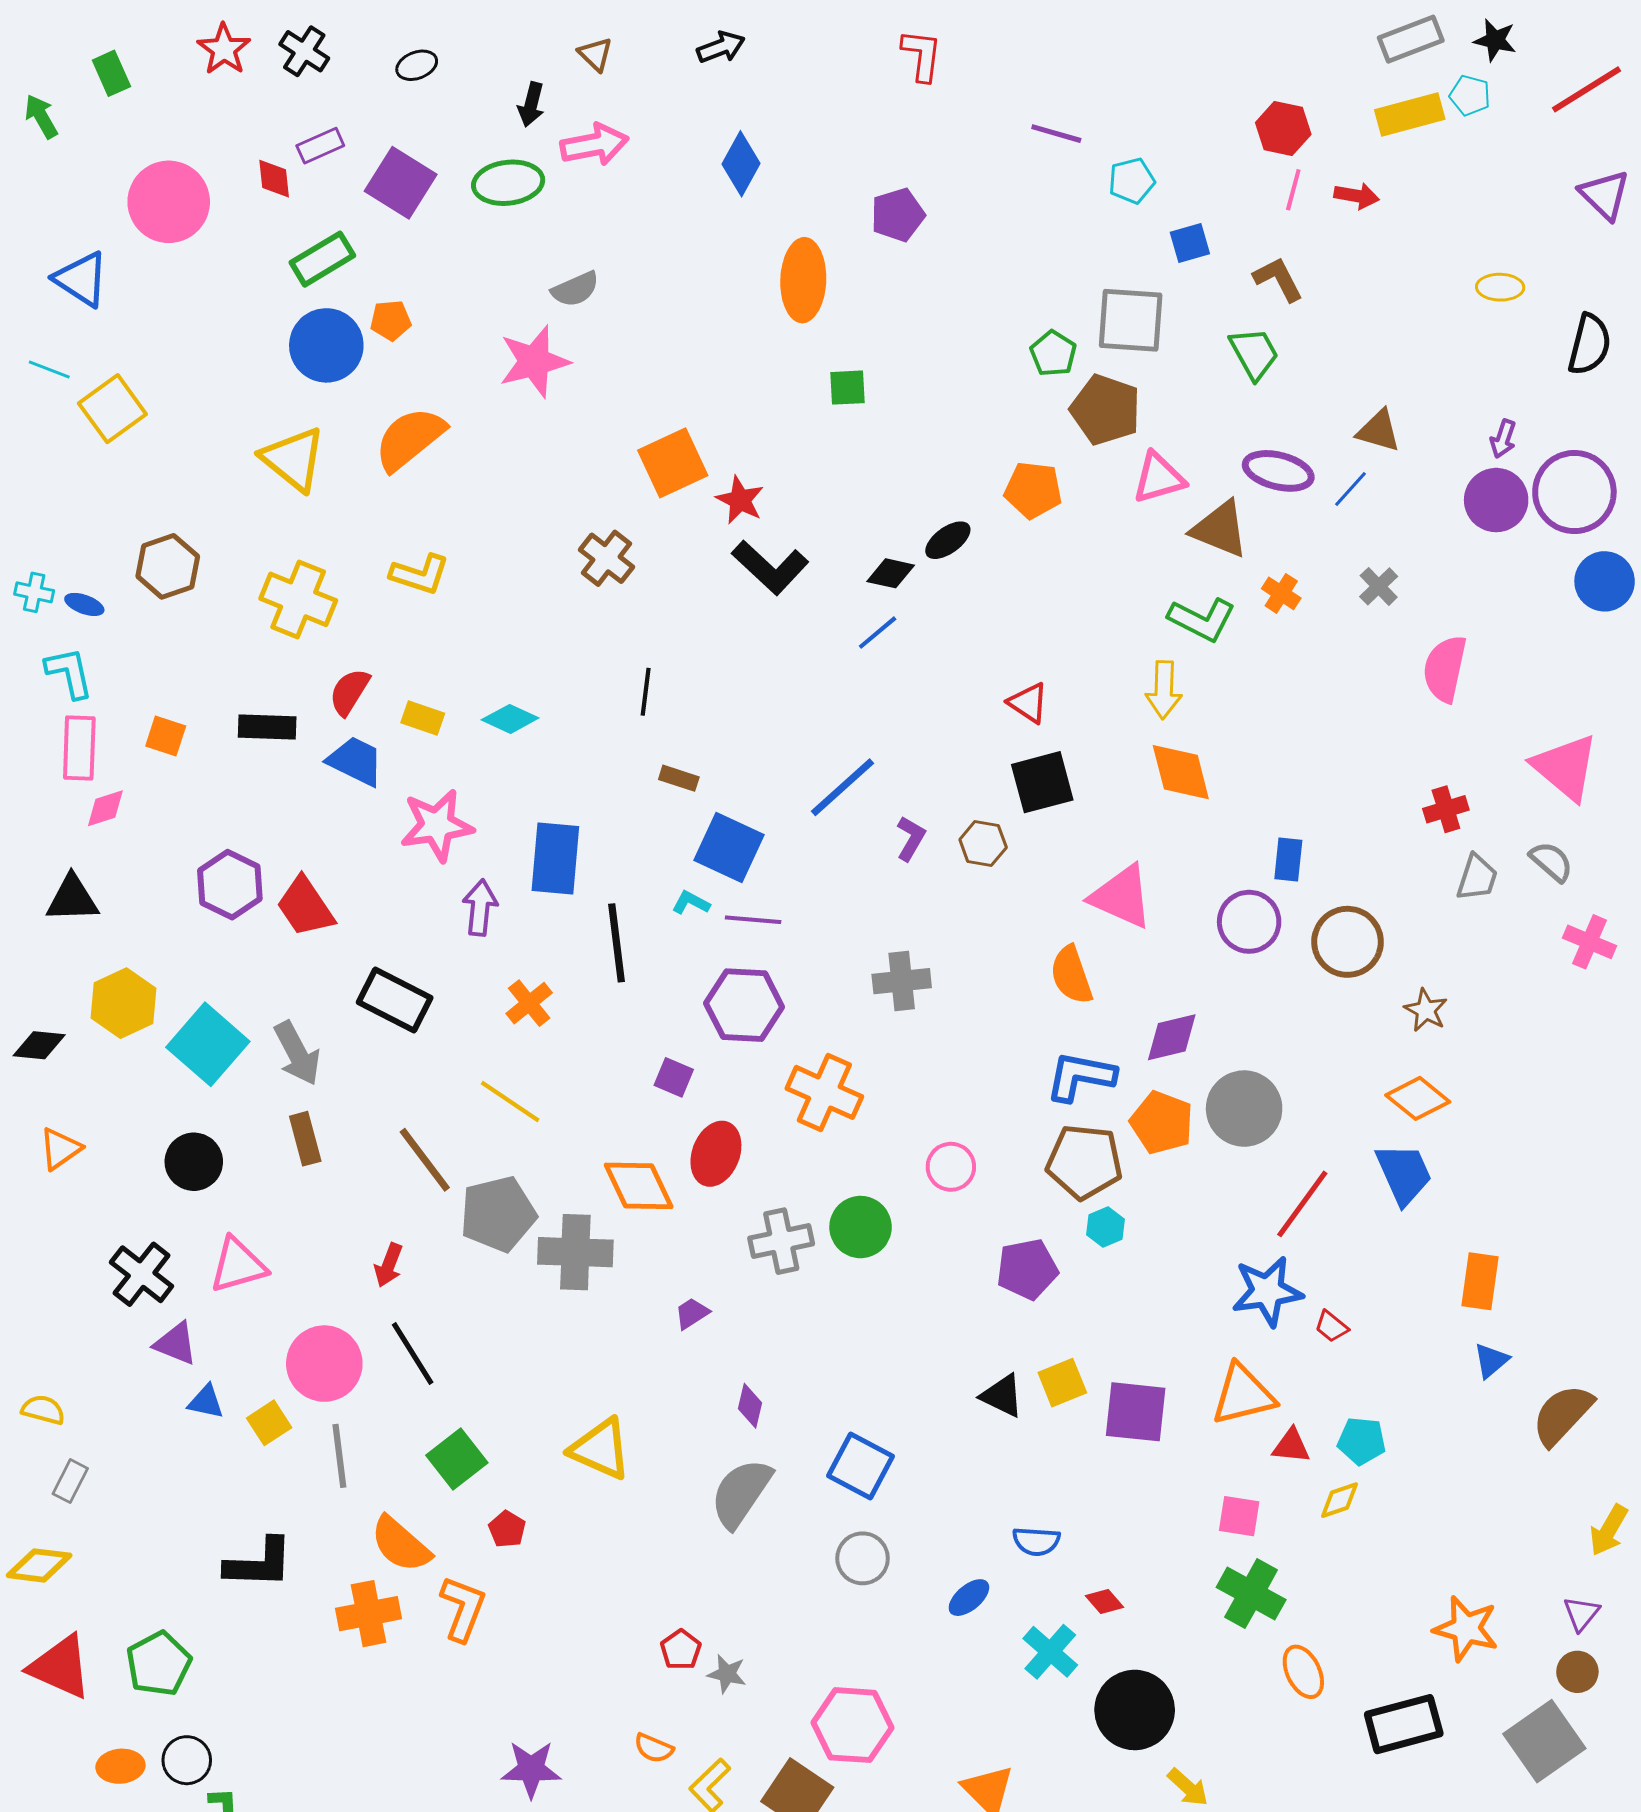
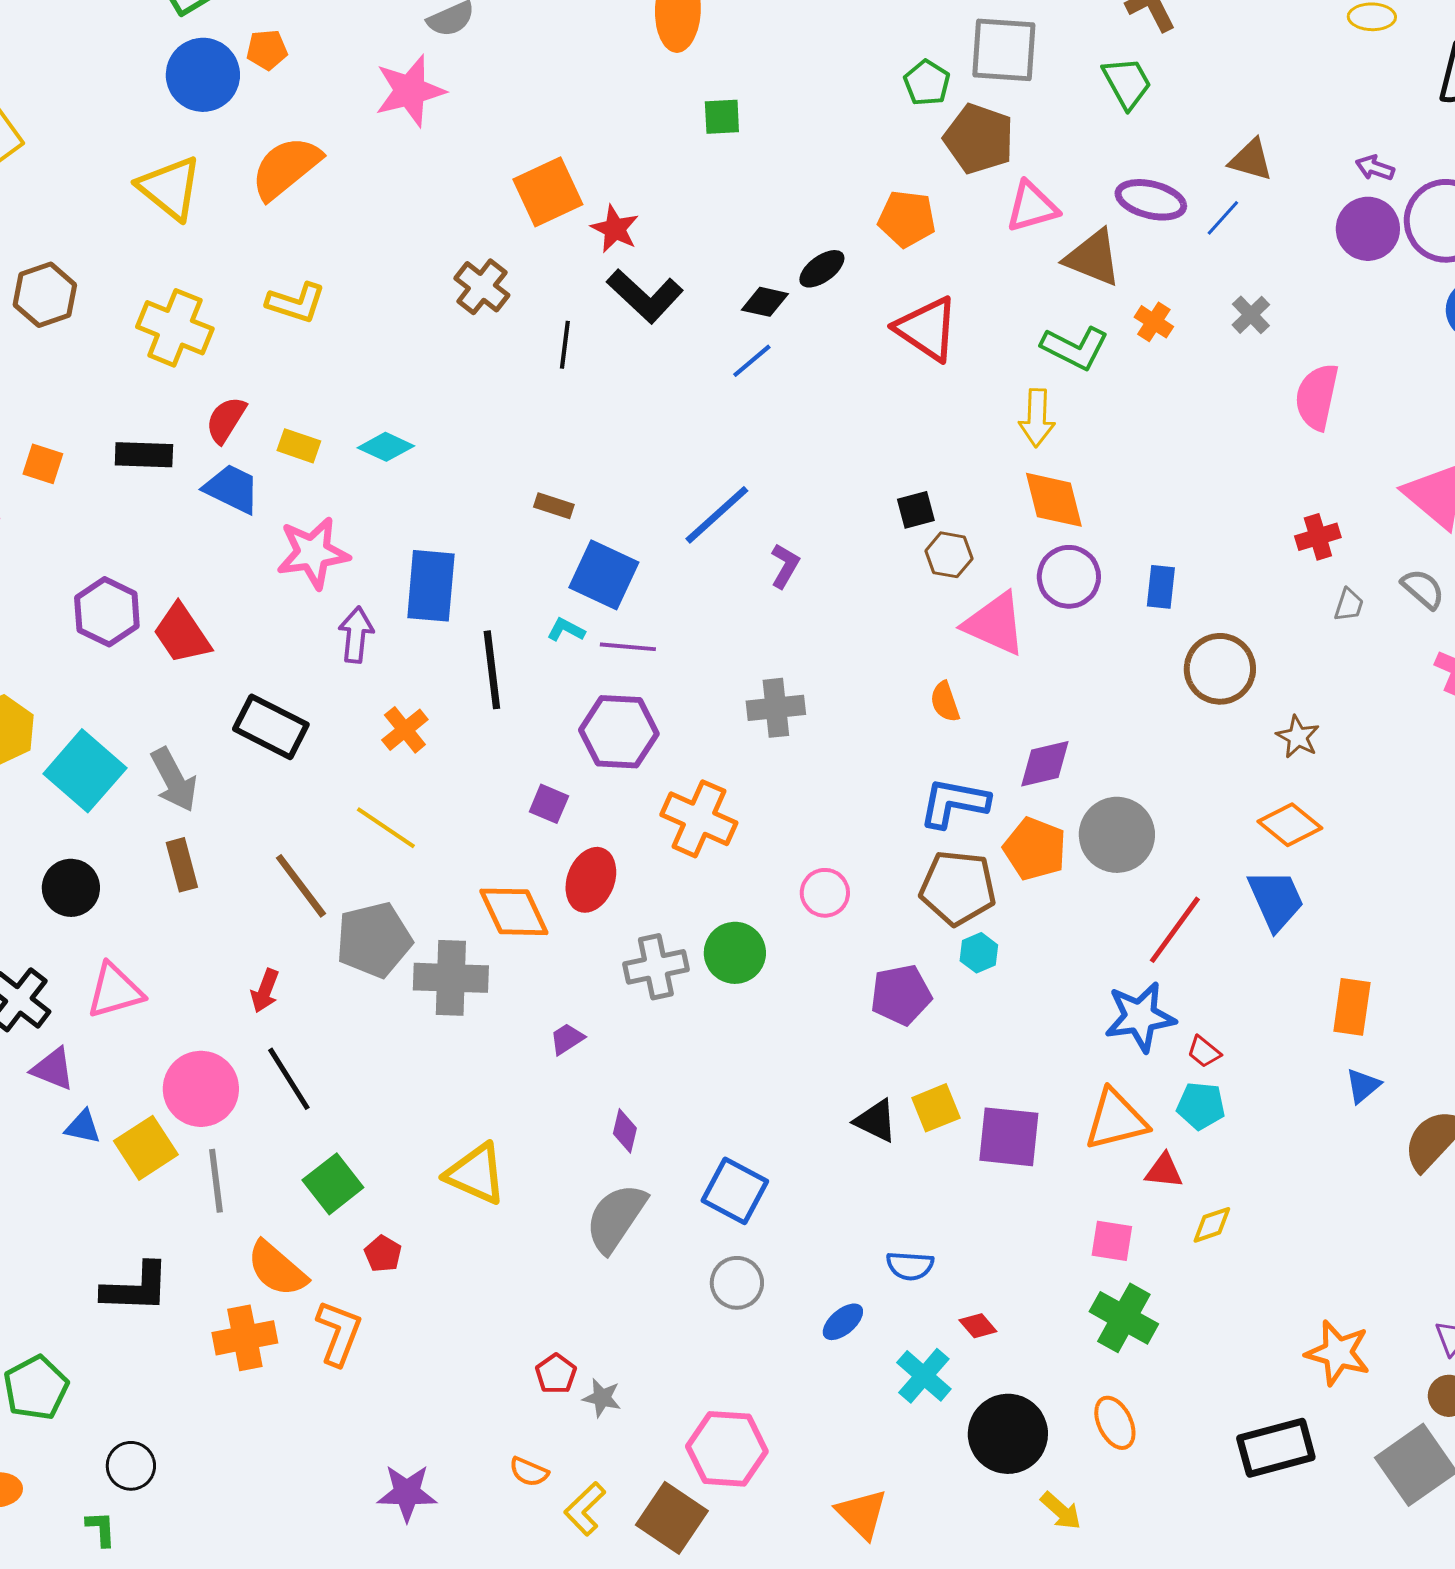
purple arrow: (1503, 439) -> (1375, 168), turned 90
black line: (646, 692) -> (565, 345), moved
red triangle: (1028, 703) -> (927, 329), moved, size x1.6
black square: (1042, 782) -> (916, 510), size x0.6
brown hexagon: (983, 843) -> (949, 555), moved
gray trapezoid: (1477, 878) -> (1349, 605), size x0.7
purple circle: (1249, 922) -> (1069, 577), moved
orange semicircle: (1071, 975) -> (945, 702), size x0.7
yellow square: (269, 1423) -> (146, 1148), size x1.4
cyan pentagon: (1362, 1441) -> (1201, 1106), moved
orange ellipse: (1303, 1672) -> (1115, 1423), moved
black circle: (187, 1760) -> (131, 1466), moved

